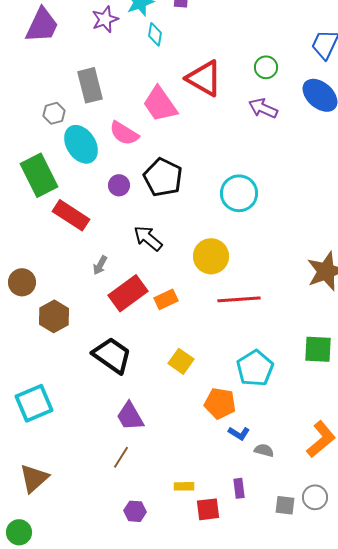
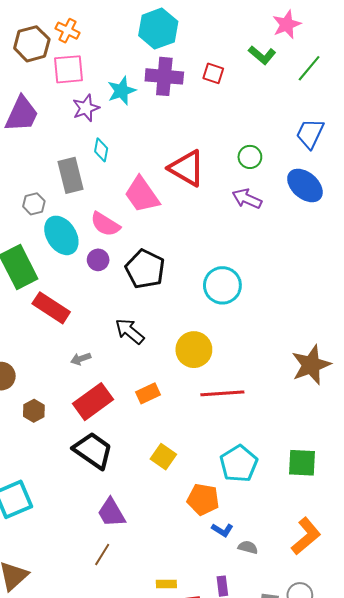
cyan diamond: (155, 34) -> (101, 150), moved
purple circle: (119, 185) -> (98, 260), moved
gray arrow: (100, 265) -> (81, 359), turned 42
red rectangle: (128, 293) -> (93, 402), moved
brown hexagon: (54, 316) -> (34, 411), size x0.7
green square: (318, 349) -> (302, 463), moved

